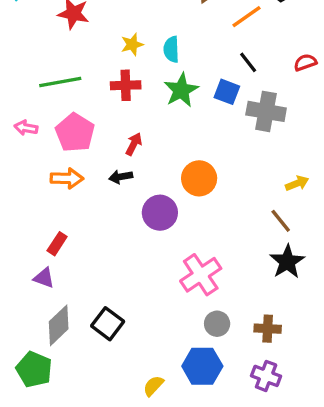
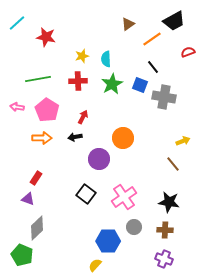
red semicircle: (305, 62) -> (188, 52), moved
black star: (287, 262) -> (169, 202), moved, turned -30
black square: (108, 324) -> (86, 194), moved
blue hexagon: (202, 366) -> (108, 241), moved

